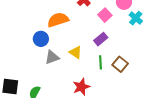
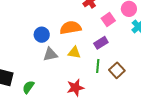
orange semicircle: (58, 20) -> (71, 28), moved
yellow triangle: (76, 52) -> (74, 53), turned -32

